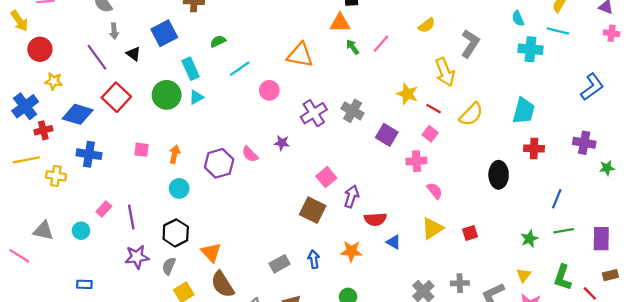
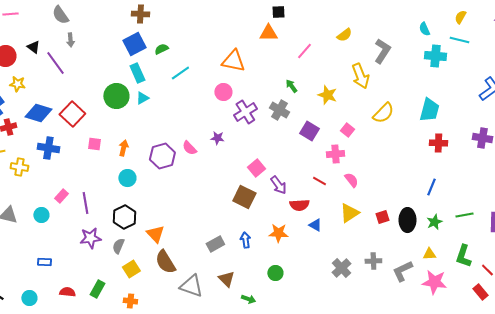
blue square: (164, 33) -> (134, 44), moved
green arrow: (353, 47) -> (291, 86), moved
black triangle: (133, 54) -> (33, 47), moved
pink circle: (269, 90) -> (223, 92), moved
red square: (116, 97) -> (72, 114), moved
red line: (434, 109) -> (319, 181), moved
black ellipse: (499, 175) -> (407, 220), moved
purple arrow: (351, 196) -> (278, 185), turned 126
blue line: (557, 199) -> (431, 187), moved
yellow triangle: (524, 275) -> (429, 254), turned 48

